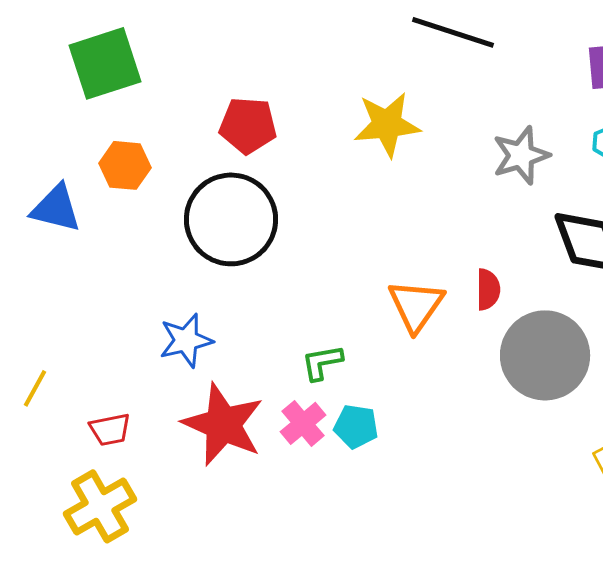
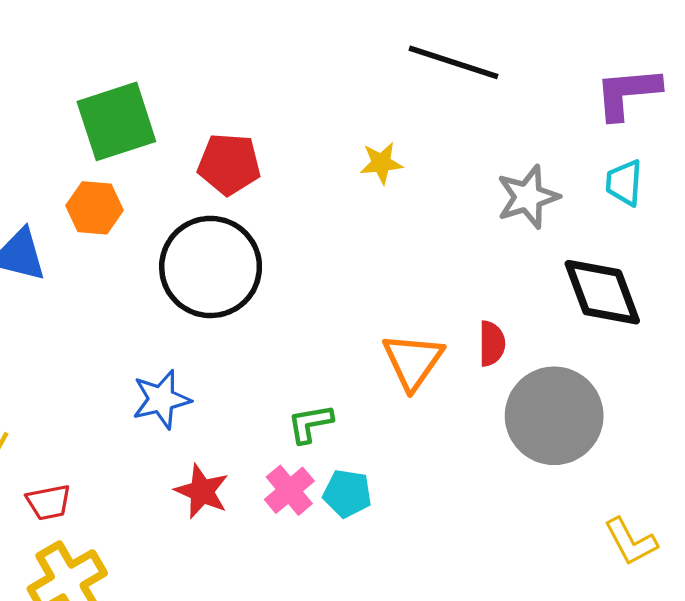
green square: (105, 63) -> (116, 121), moved
yellow star: (387, 124) -> (381, 163), size x0.6
red star: (223, 424) -> (202, 491), size x0.6
red trapezoid: (110, 429) -> (49, 502), moved

